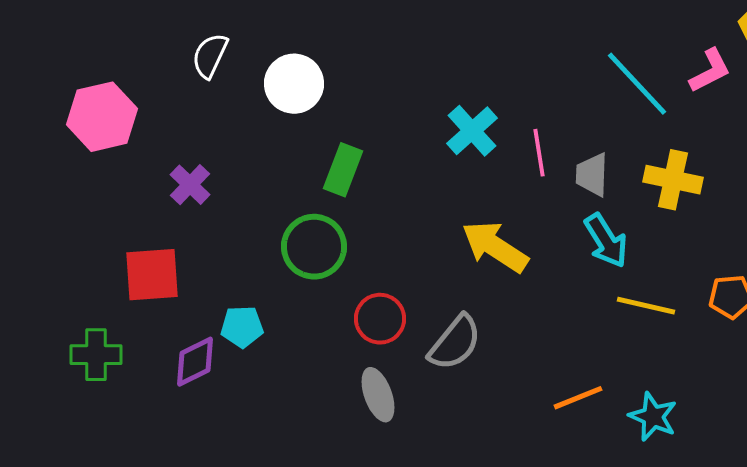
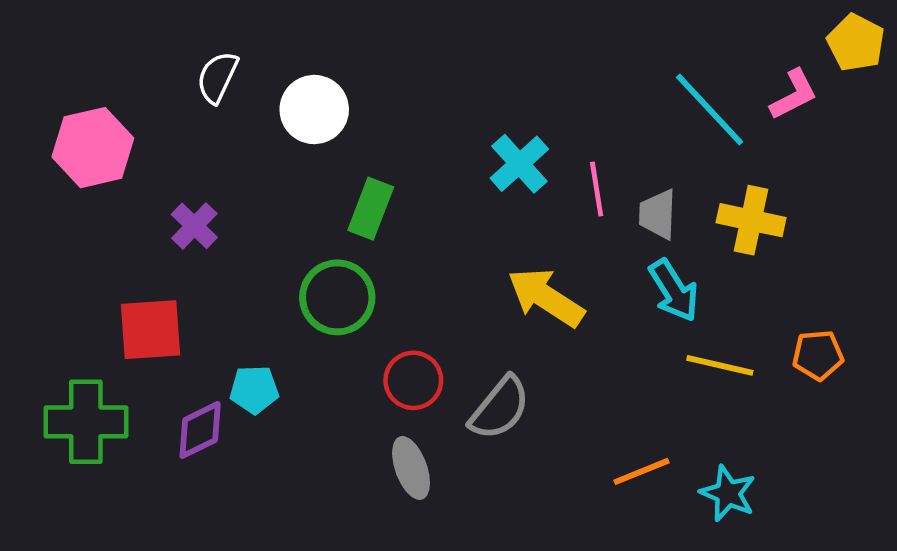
green cross: (96, 355) -> (86, 422), size x1.4

